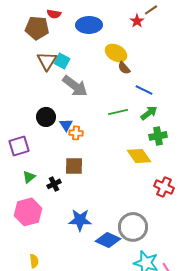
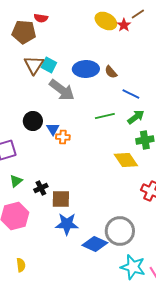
blue ellipse: (89, 25) -> (86, 69), moved
yellow ellipse: (116, 53) -> (106, 21), moved
brown square: (74, 166) -> (61, 199), moved

